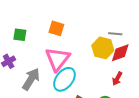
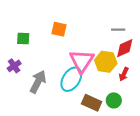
yellow hexagon: (103, 48) -> (106, 62), moved
pink triangle: (58, 59) -> (82, 61), moved

